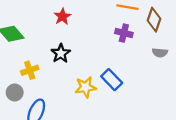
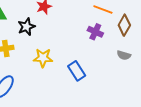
black star: (61, 53) -> (26, 27), moved
yellow star: (86, 87) -> (43, 58), moved

